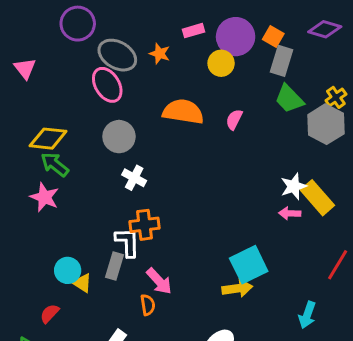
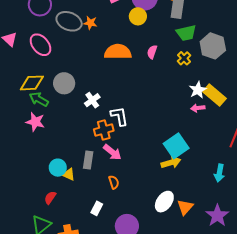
orange star: (160, 54) -> (90, 23), moved
pink ellipse: (107, 85) -> (41, 45), moved
yellow cross: (336, 97) -> (184, 58), moved
green trapezoid: (289, 99) -> (186, 33), turned -50
gray circle: (119, 137) -> (64, 83), moved
white cross: (134, 178) -> (92, 100), turned 35
white L-shape: (127, 242) -> (119, 116), moved
pink arrow: (159, 281) -> (112, 152), moved

